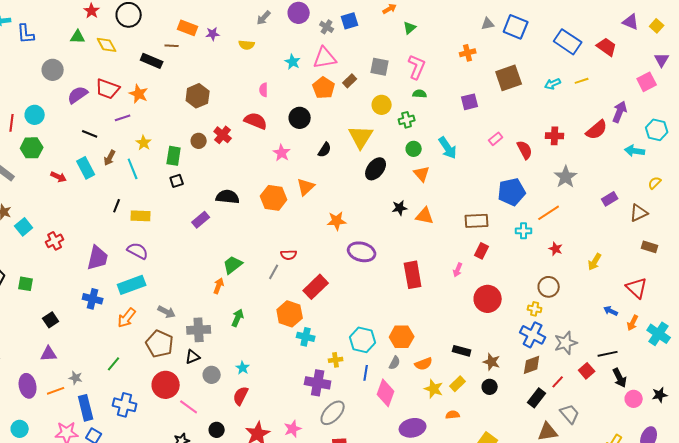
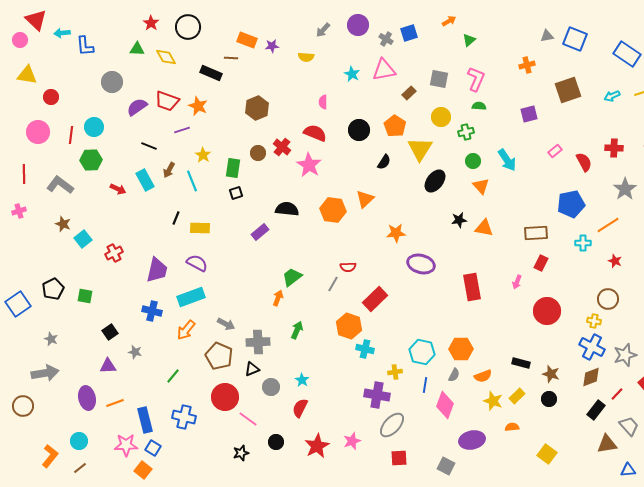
orange pentagon: (324, 88) -> (395, 126), moved
pink star: (282, 153) -> (309, 165), moved, size x1.4
gray star: (76, 378) -> (135, 352), moved

